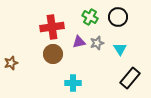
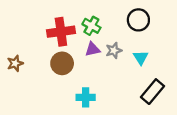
green cross: (90, 17) -> (91, 26), moved
brown star: (11, 63) -> (15, 63), moved

